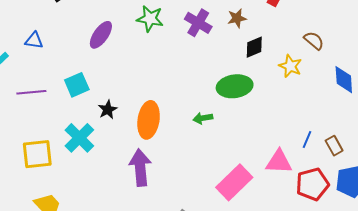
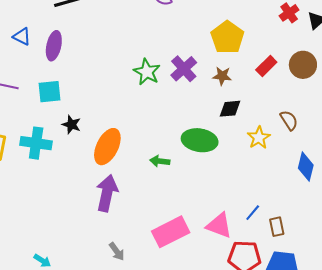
green star: (150, 19) -> (147, 72), moved
purple ellipse: (101, 35) -> (54, 46), moved, turned -40
black star: (108, 110) -> (71, 125), turned 30
cyan cross: (79, 138) -> (36, 143), turned 36
purple arrow: (140, 168) -> (107, 193), moved

